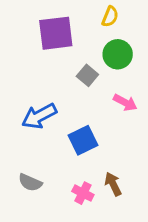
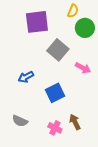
green circle: (118, 54) -> (85, 28), moved
gray square: (87, 75) -> (58, 50), size x1.5
blue arrow: (39, 116) -> (26, 77), size x0.7

